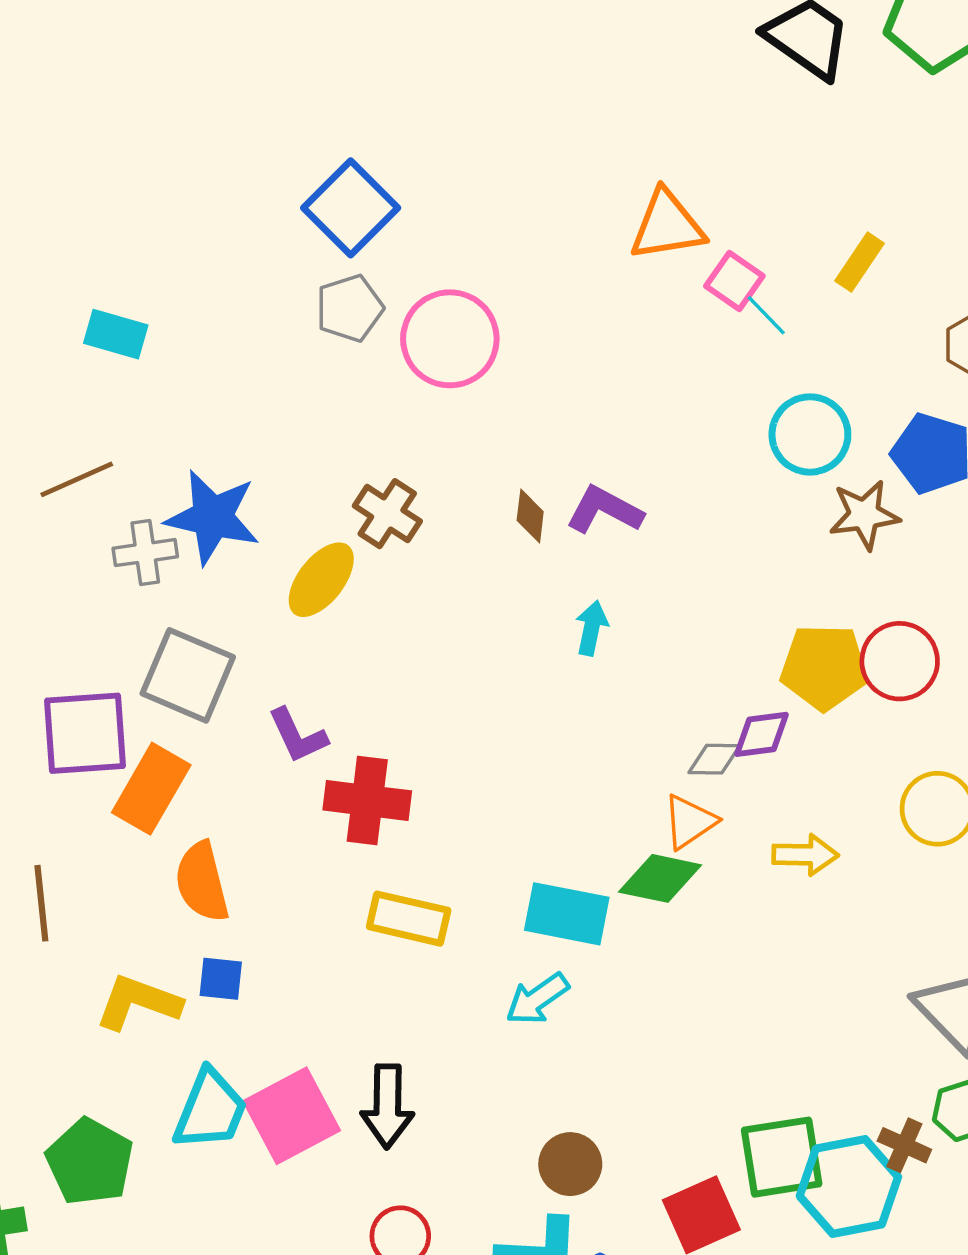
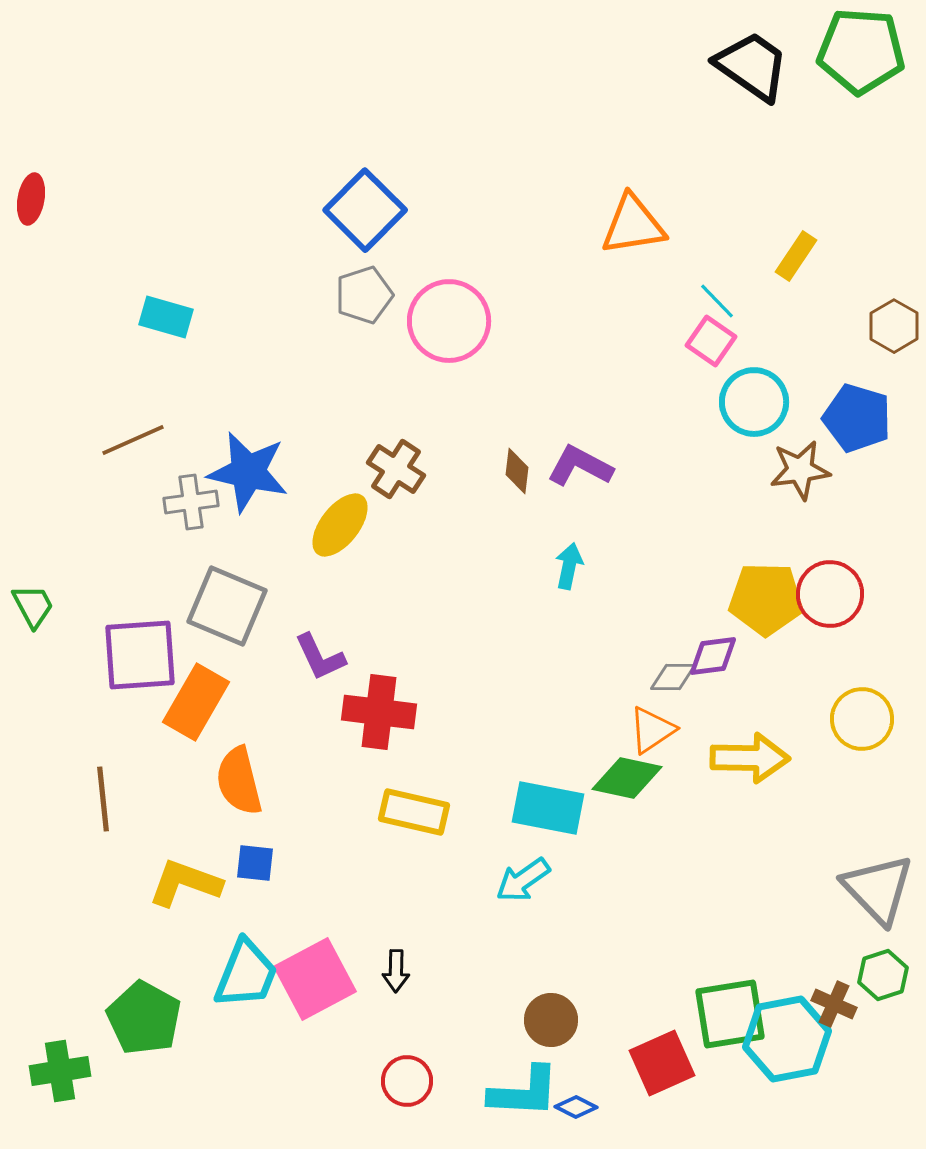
pink square: (734, 281) -> (711, 341), moved
yellow arrow: (805, 855) -> (750, 758), size x1.4
black arrow: (387, 1106) -> (396, 971), size x0.6

